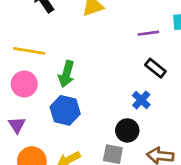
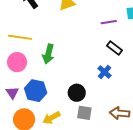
blue hexagon: (65, 110) -> (36, 91), moved
black circle: (127, 130) -> (77, 93), moved

